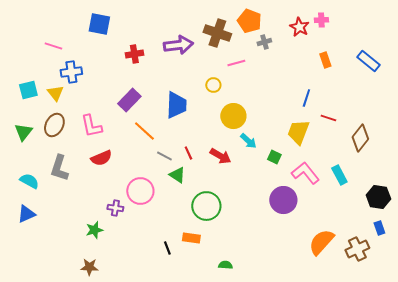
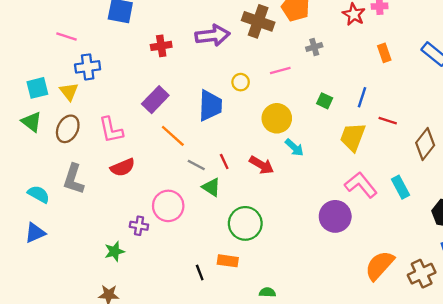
gray cross: (264, 42) -> (314, 47), moved
pink line: (236, 63) -> (280, 70), moved
yellow circle: (213, 85) -> (241, 82), moved
green triangle: (23, 132) -> (32, 122), moved, turned -30
green square: (274, 157) -> (325, 101), moved

